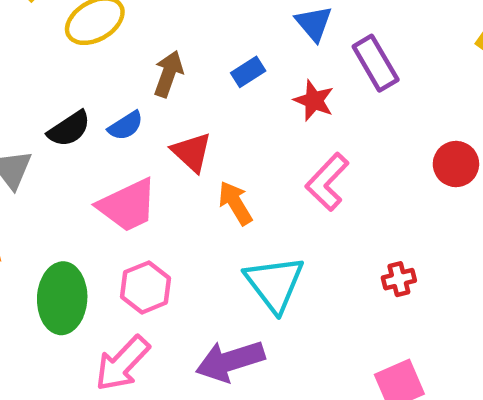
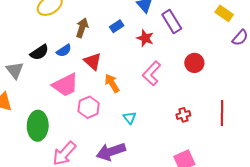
red circle: (456, 164) -> (194, 63), moved
cyan triangle: (274, 284) -> (130, 118), size x0.5
pink hexagon: (145, 287) -> (89, 107), moved

